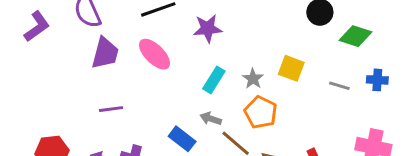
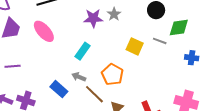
purple star: (208, 28) -> (93, 18), moved
green diamond: (355, 36) -> (179, 28), turned -30
gray star: (253, 79) -> (114, 14), moved
gray line: (339, 86) -> (160, 41), moved

